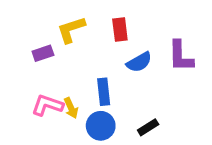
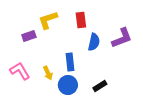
purple L-shape: (181, 56) -> (122, 38), turned -110
blue semicircle: (139, 62) -> (94, 42), turned -48
pink L-shape: (47, 105) -> (20, 71), moved, turned 40

